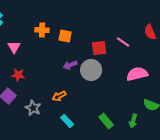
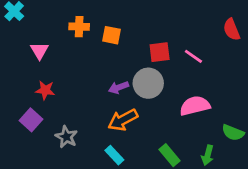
pink line: (123, 42) -> (193, 56), moved
purple arrow: (70, 65) -> (119, 87), moved
pink semicircle: (137, 74) -> (195, 106), moved
orange arrow: (59, 96) -> (123, 120), moved, size x1.5

